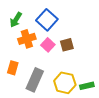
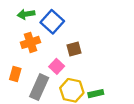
green arrow: (16, 20) -> (26, 14), moved, turned 49
pink square: (48, 45) -> (57, 66), moved

